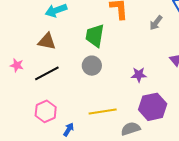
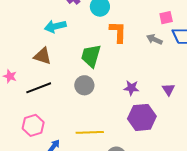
gray arrow: (156, 23) -> (154, 39), moved, turned 70
purple star: (139, 75) -> (131, 88), moved
purple hexagon: (153, 107) -> (142, 117), moved

